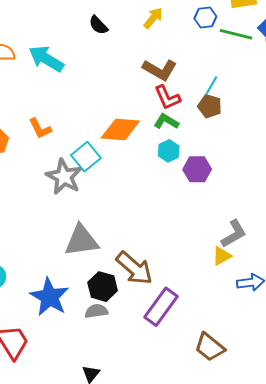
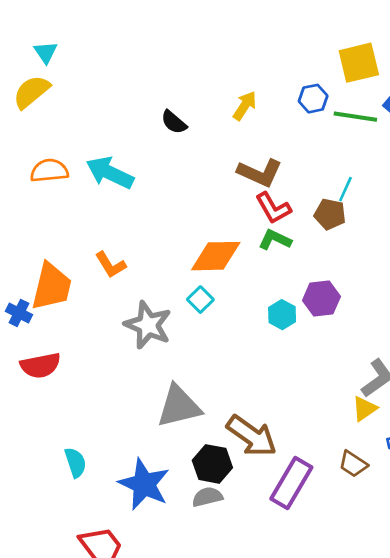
cyan line: (212, 85) -> (345, 189), moved
cyan hexagon: (169, 151) -> (282, 315), moved
cyan square: (86, 157) -> (200, 300), moved, size x0.7
brown trapezoid: (210, 347) -> (353, 464), moved, size x0.7

